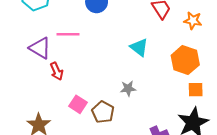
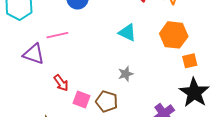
red arrow: (57, 71) -> (61, 83), moved

